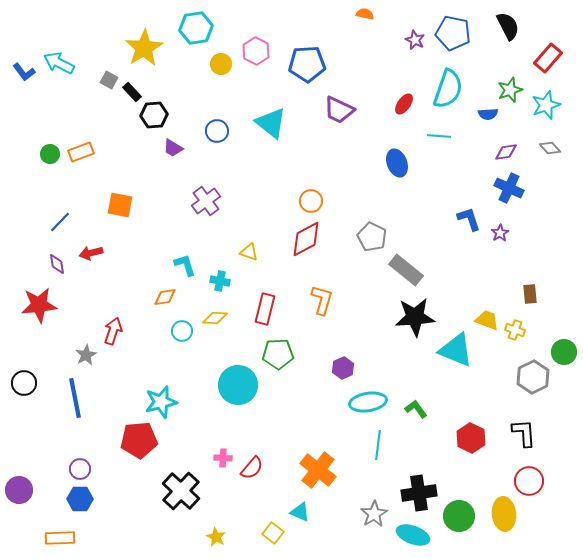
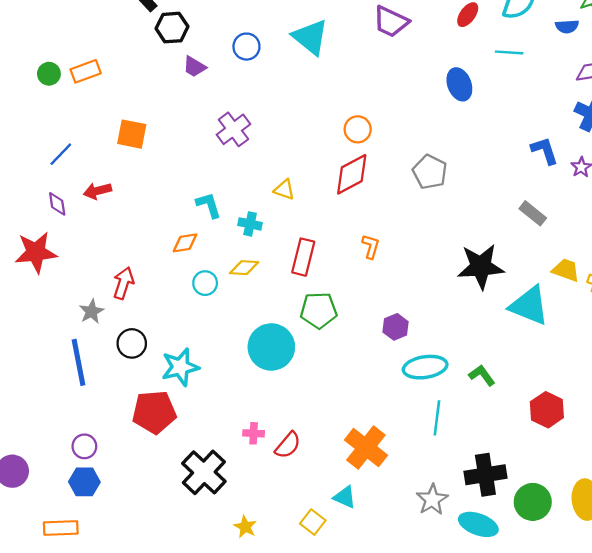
gray rectangle: (406, 270) -> (533, 213), moved, size x0.7
orange L-shape: (322, 300) -> (371, 246), size x0.7
black circle: (24, 383) -> (132, 343), moved

